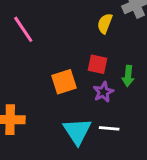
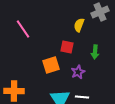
red square: (98, 64) -> (67, 47), moved
green arrow: (128, 76) -> (95, 52), moved

